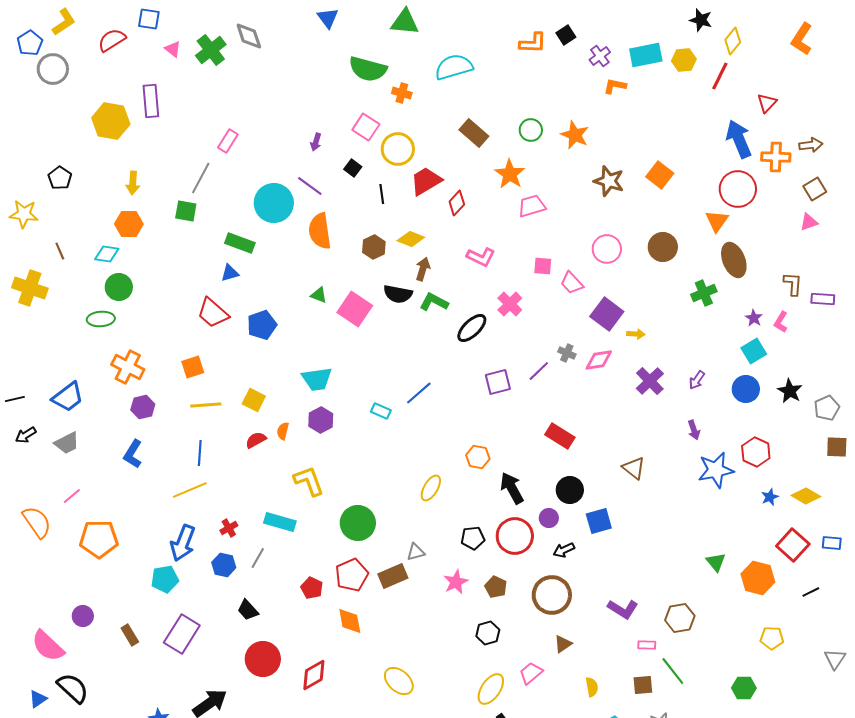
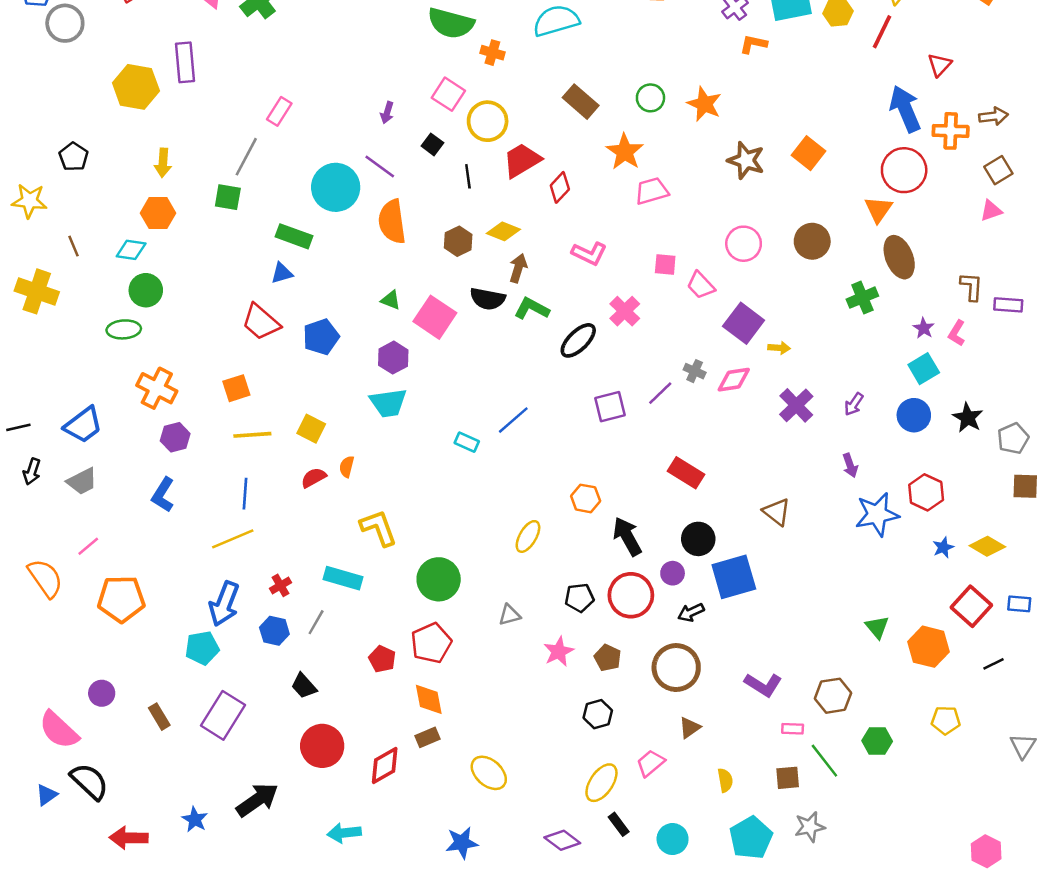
purple hexagon: (321, 420) -> (393, 358), moved
black arrow: (26, 435) -> (32, 472), turned -40
blue square: (599, 521) -> (734, 577), size x1.4
brown rectangle: (393, 576) -> (428, 737), moved, size x0.7
green hexagon: (744, 688) -> (877, 741), moved

